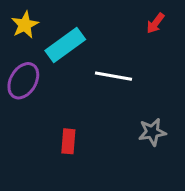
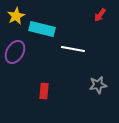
cyan rectangle: (65, 45) -> (42, 29), turned 50

